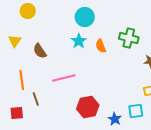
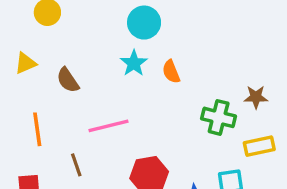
green cross: (129, 38) -> (219, 117), moved
yellow triangle: (15, 41) -> (25, 63), turned 32
brown line: (36, 99) -> (76, 165), moved

